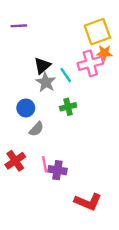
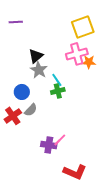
orange star: (104, 53) -> (89, 62), moved
cyan line: (66, 75) -> (57, 80), moved
red cross: (15, 161) -> (13, 116), moved
pink line: (45, 164) -> (60, 140), moved, turned 56

